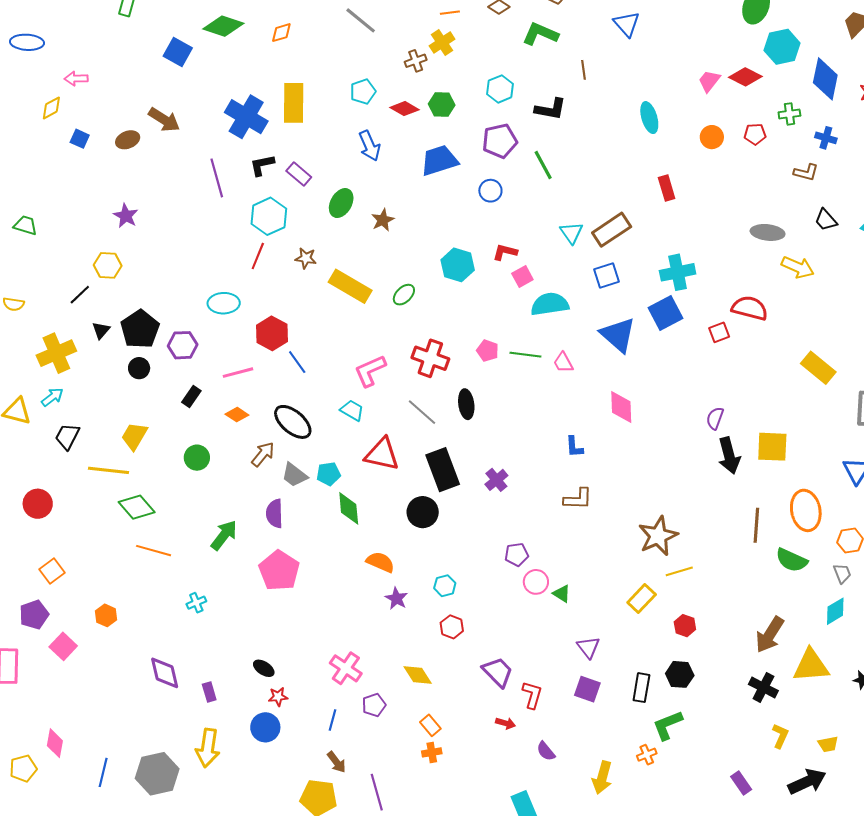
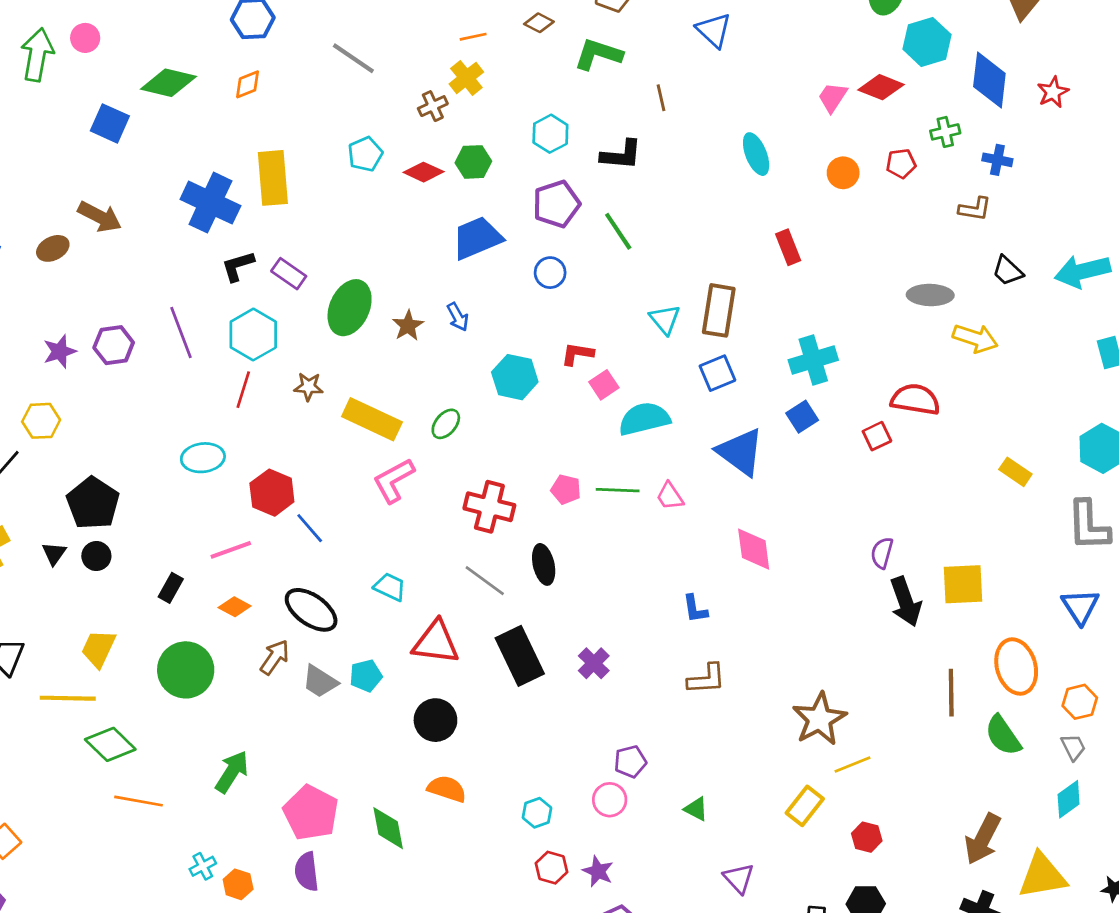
blue arrow: (370, 146) -> (458, 317), moved, size x0.7
purple line: (217, 178) -> (181, 333), moved
green ellipse: (341, 203) -> (350, 308), size x1.4
purple star: (126, 216) -> (60, 351), turned 30
brown rectangle: (612, 230) -> (719, 310), turned -42
blue square: (666, 313) -> (802, 417), size x0.7
black triangle: (101, 330) -> (54, 553), moved
purple hexagon: (183, 345) -> (114, 345), moved
yellow rectangle: (818, 368) -> (1015, 472), size x0.7
pink L-shape: (370, 371) -> (394, 480), moved
green circle: (197, 458) -> (186, 670), size x1.6
green diamond: (349, 508) -> (388, 828), moved
black circle: (423, 512) -> (435, 720), moved
purple semicircle: (275, 514) -> (307, 872), moved
green semicircle: (792, 560) -> (1003, 735), turned 36
pink circle: (536, 582) -> (610, 800), moved
purple star: (396, 599) -> (598, 871), moved
orange hexagon: (106, 615) -> (238, 884), moved

